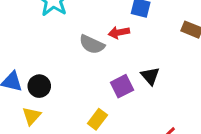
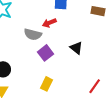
purple square: (122, 86) -> (45, 53), moved

